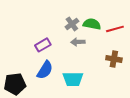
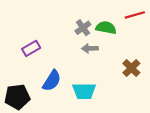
red line: (115, 29) -> (135, 15), moved
purple rectangle: (43, 45) -> (31, 48), moved
brown cross: (114, 59) -> (131, 68), turned 35

